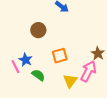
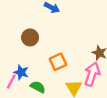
pink line: (15, 67) -> (11, 81), turned 64

